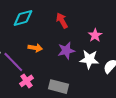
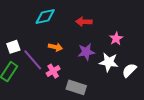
red arrow: (62, 21) -> (84, 22), turned -63
pink cross: (26, 81) -> (53, 71), moved

